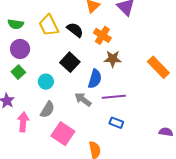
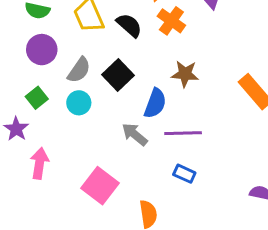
orange cross: (102, 35) -> (171, 21), moved
green square: (18, 72) -> (37, 98), moved
gray semicircle: (47, 110) -> (79, 70), moved

